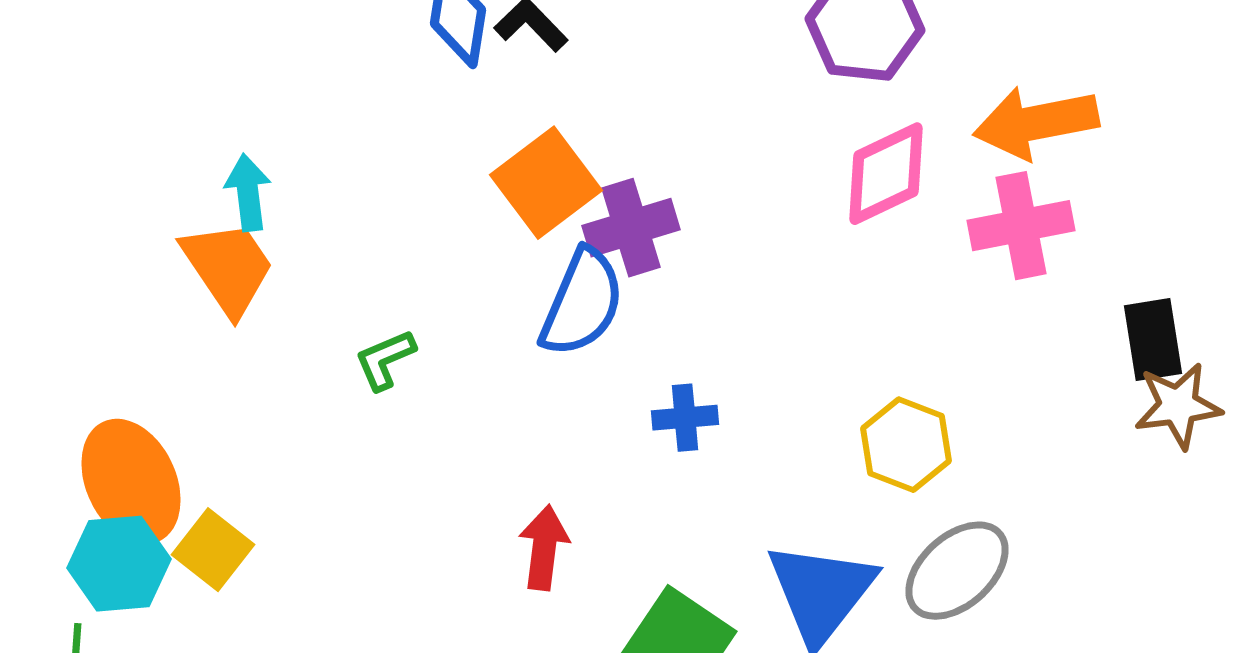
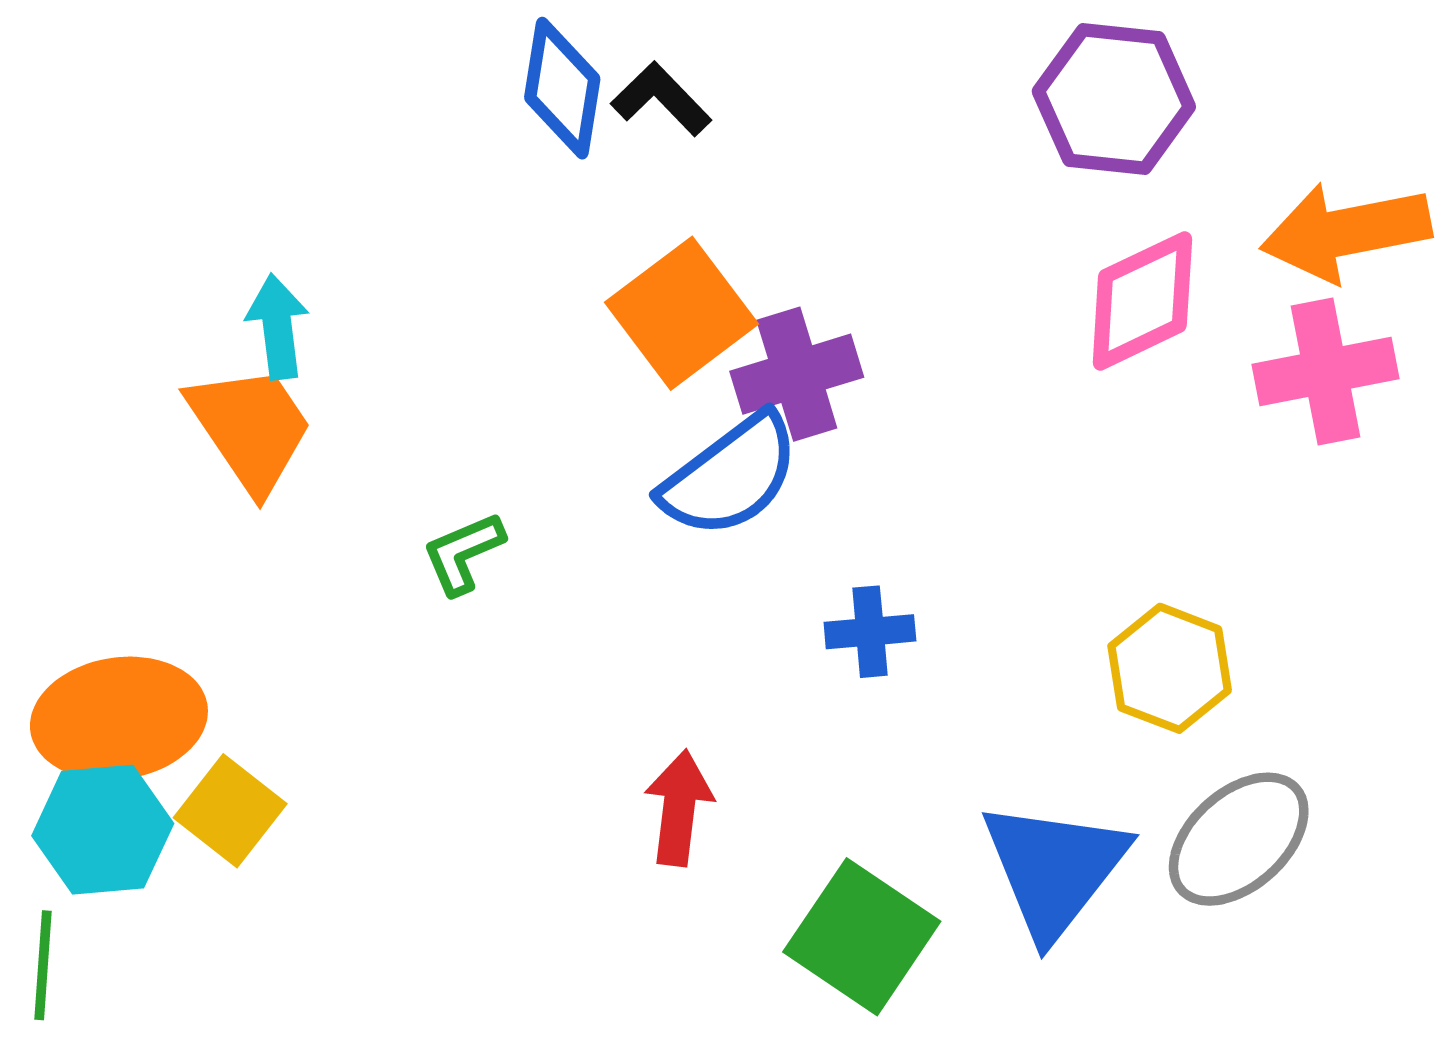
blue semicircle: (582, 303) -> (730, 476), turned 30
orange ellipse: (131, 482) -> (119, 718), turned -74

